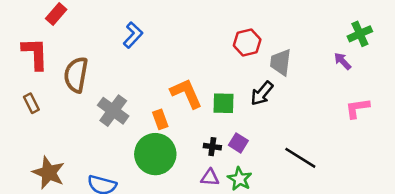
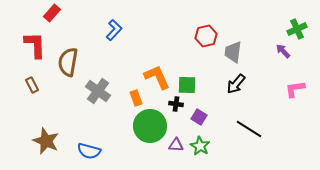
black arrow: (262, 93) -> (236, 84), moved
black cross: (212, 147) -> (176, 104), moved
green circle: (155, 154) -> (150, 126), moved

